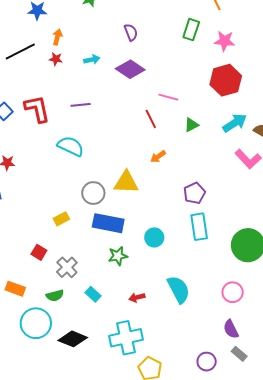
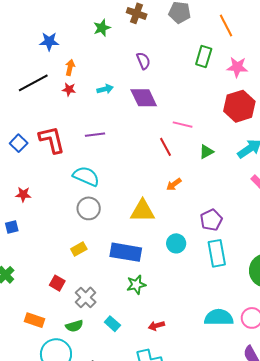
purple diamond: (130, 69) -> (144, 98), turned 32
gray circle: (93, 193) -> (89, 208), moved
cyan circle: (154, 237) -> (176, 243), moved
cyan semicircle: (179, 289) -> (219, 317), moved, turned -60

